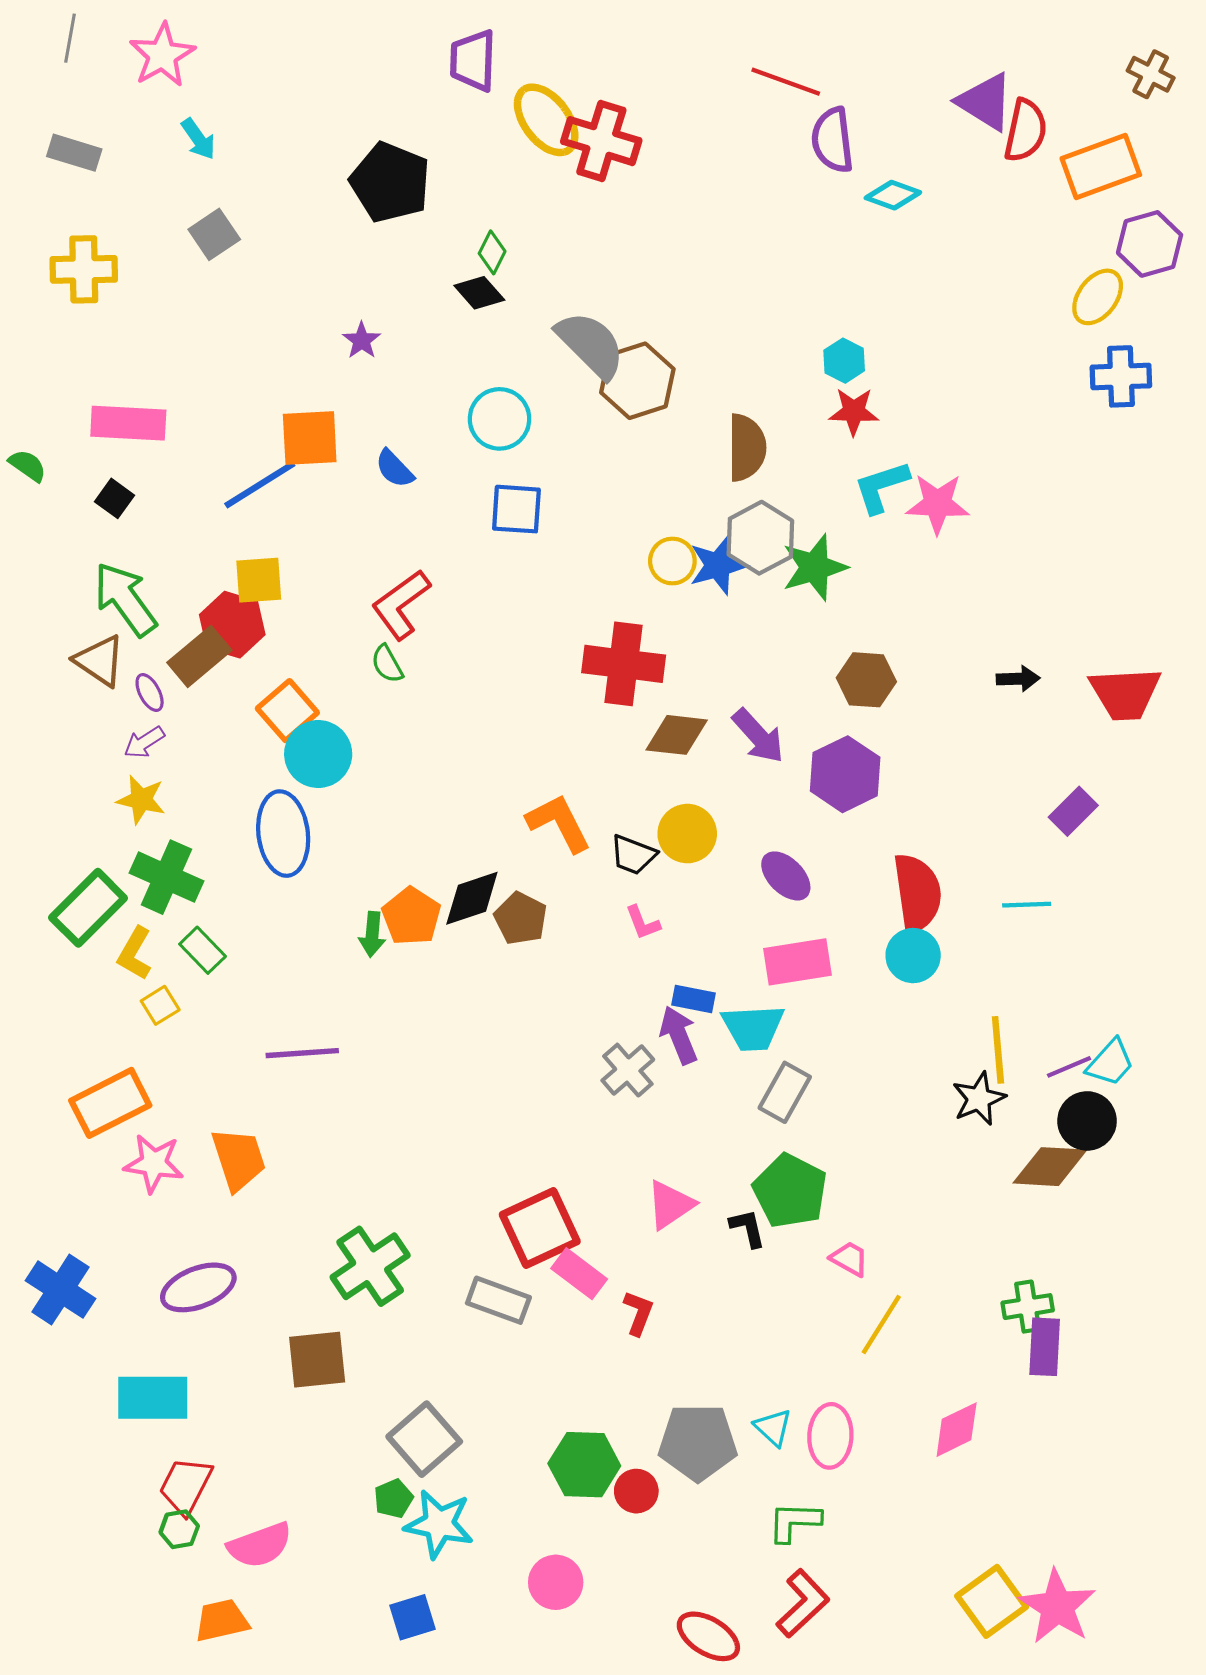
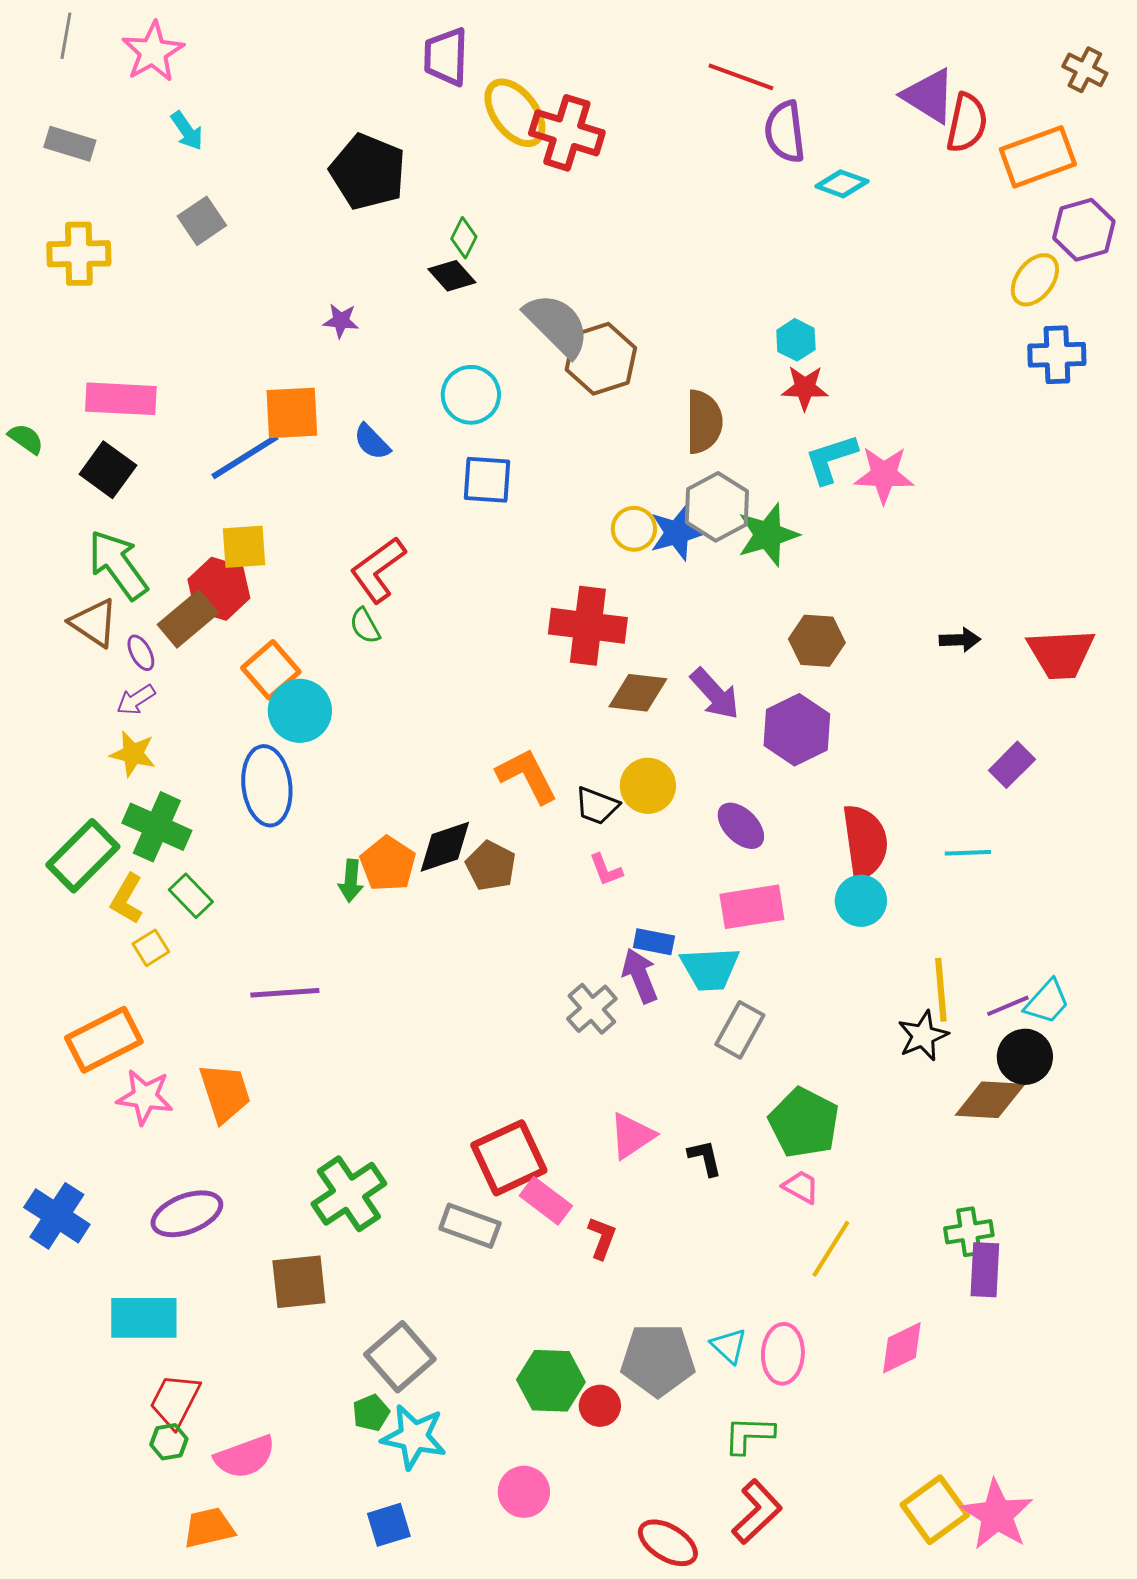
purple star: (362, 340) -> (341, 321), turned -30
black square: (115, 498) -> (108, 470), size x1.5
green pentagon: (790, 1191) -> (804, 1123), moved

